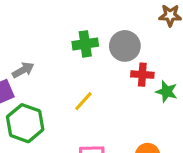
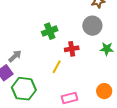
gray circle: (125, 46) -> (92, 26), moved
red cross: (142, 75) -> (72, 49), moved

